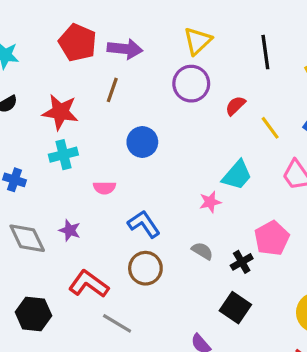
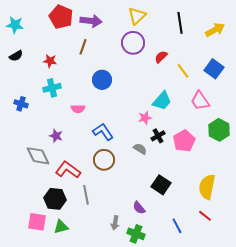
red star: (60, 112) -> (50, 61), size x0.6
gray diamond: (27, 238) -> (38, 156), moved
black cross: (242, 262) -> (158, 136), moved
black hexagon: (33, 314) -> (55, 199), moved
gray line: (117, 323) -> (86, 195), turned 48

